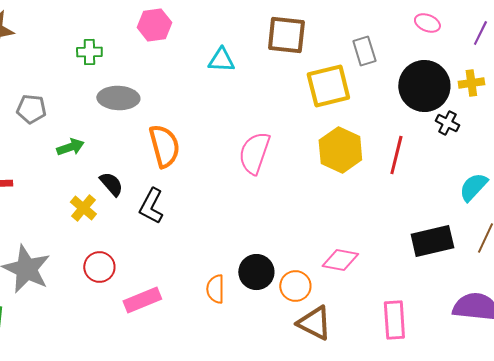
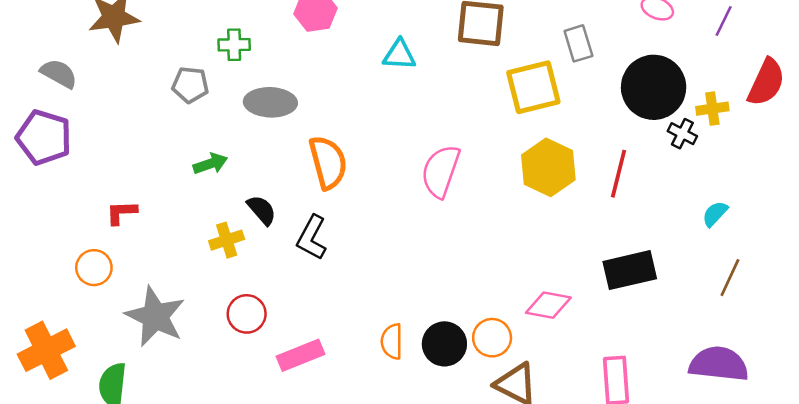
yellow cross: (471, 83) -> (712, 109), moved
gray pentagon: (31, 109) -> (190, 85), moved
cyan semicircle: (473, 187) -> (715, 214), size x0.7
yellow cross: (83, 208) -> (227, 240), turned 32
black rectangle: (432, 241) -> (630, 270), moved
black circle: (256, 272) -> (444, 344), moved

